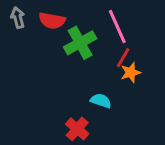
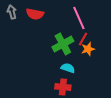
green cross: (80, 43) -> (63, 44), moved
red cross: (77, 129) -> (63, 87), moved, turned -35

